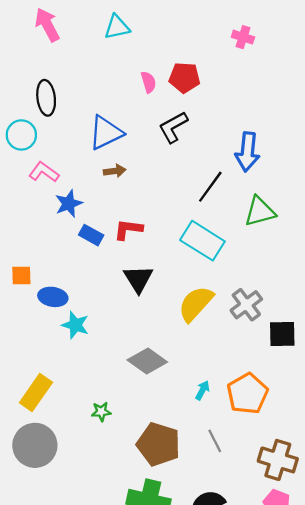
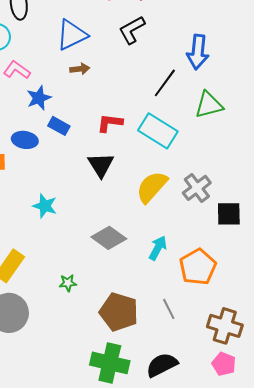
red L-shape: (128, 229) -> (110, 123), moved
blue ellipse: (53, 297) -> (25, 140), moved
cyan arrow: (202, 390) -> (158, 248), moved, size x1.4

